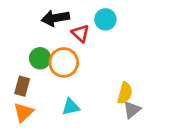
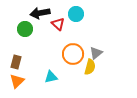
green circle: (40, 58) -> (25, 29), moved
orange circle: (64, 62) -> (73, 54), moved
gray triangle: (132, 110) -> (96, 53), moved

